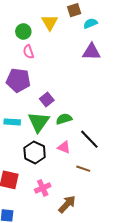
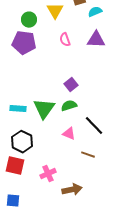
pink semicircle: (28, 52) -> (65, 40), moved
purple pentagon: (18, 80) -> (24, 43), moved
purple square: (47, 100) -> (71, 85), moved
black hexagon: (35, 152) -> (22, 142), moved
brown arrow: (67, 204) -> (72, 190), turned 36

